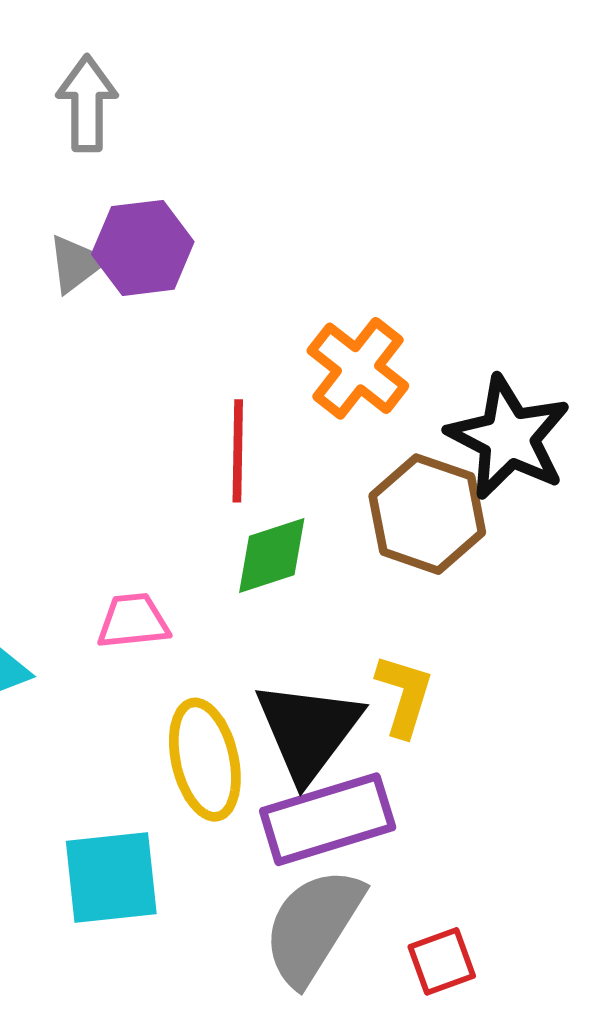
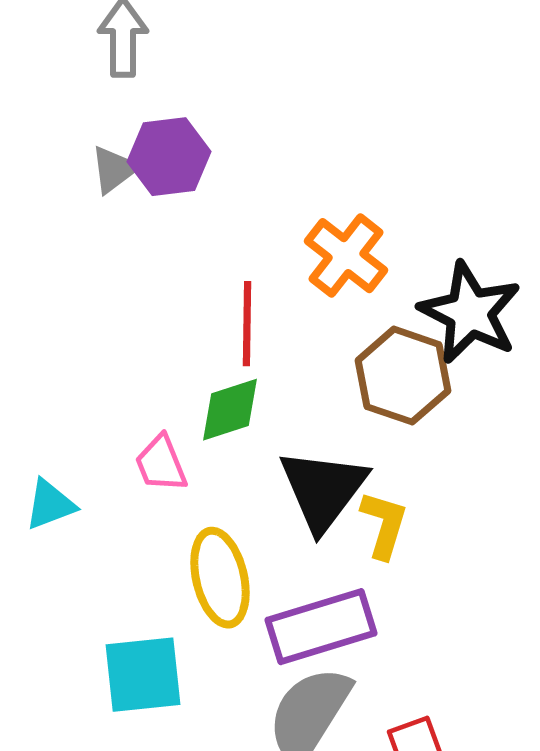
green diamond: (272, 555) -> (230, 410), moved
pink trapezoid: (133, 621) -> (161, 464), turned -106
black triangle: (308, 730) -> (323, 490), moved

